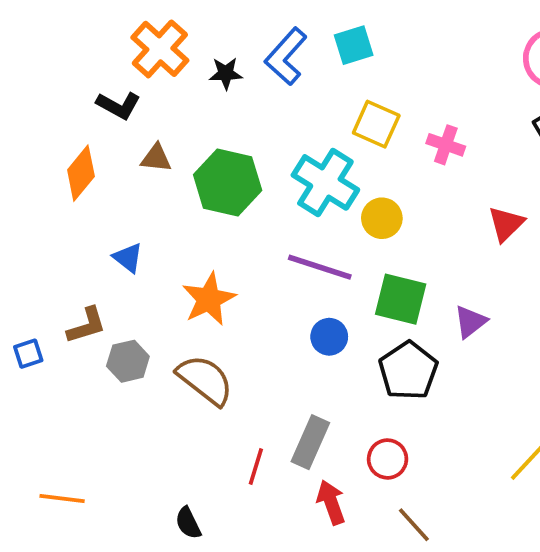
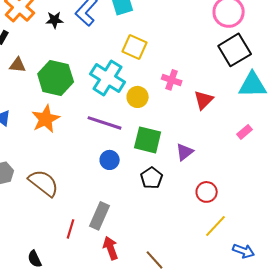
pink cross: (446, 145) -> (172, 80), moved
orange star: (209, 299) -> (46, 119), moved
black pentagon: (408, 371) -> (152, 178), size x0.7
red circle: (388, 459) -> (207, 192), moved

